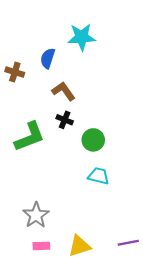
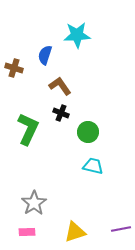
green L-shape: (30, 137) -> (28, 129), turned -44
pink rectangle: (41, 246) -> (27, 232), moved

